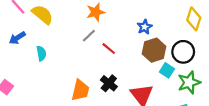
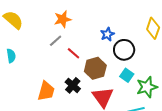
brown hexagon: (154, 50) -> (95, 68), moved
black circle: (183, 52) -> (124, 50), moved

